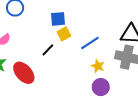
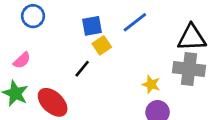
blue line: (90, 43) -> (135, 22), moved

